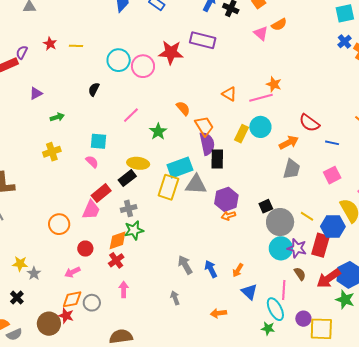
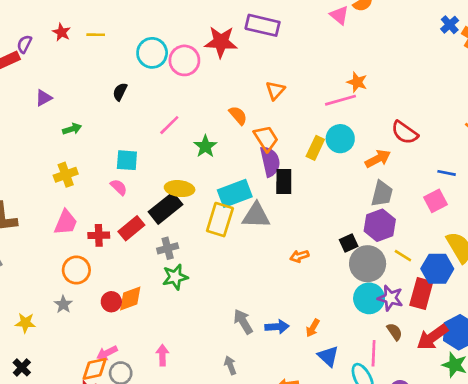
orange triangle: (229, 94) -> (275, 90), moved, turned 42
blue line: (332, 143) -> (447, 173), moved
black rectangle: (127, 178) -> (165, 208), size x1.4
purple hexagon: (226, 199) -> (380, 225), moved
pink trapezoid: (91, 210) -> (66, 222), moved
orange diamond: (118, 240) -> (130, 299), moved
red cross: (116, 260) -> (99, 235), moved, turned 35
blue arrow: (211, 269) -> (277, 327), turned 114
pink arrow: (72, 272) -> (107, 353), moved
gray star: (34, 273) -> (63, 304), moved

